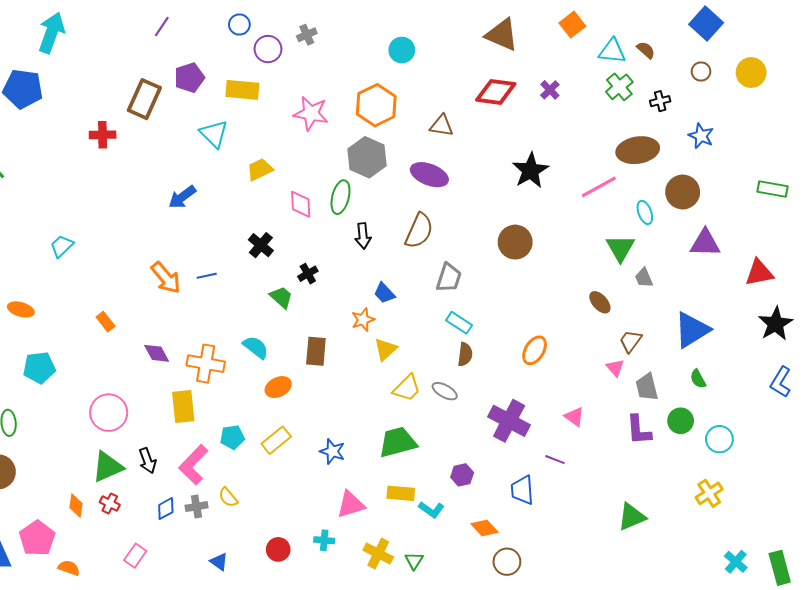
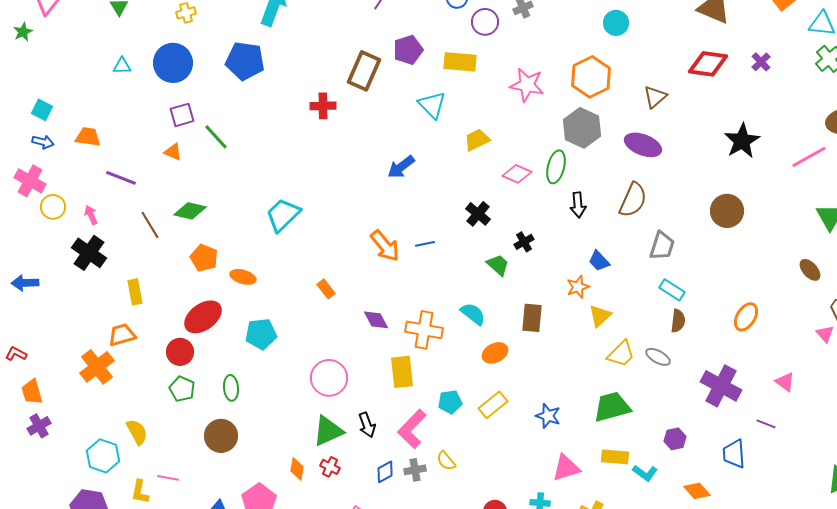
brown triangle: (442, 126) -> (655, 97), turned -50
pink diamond: (301, 204) -> (517, 174), turned -64
cyan trapezoid: (62, 246) -> (283, 215), size x1.5

